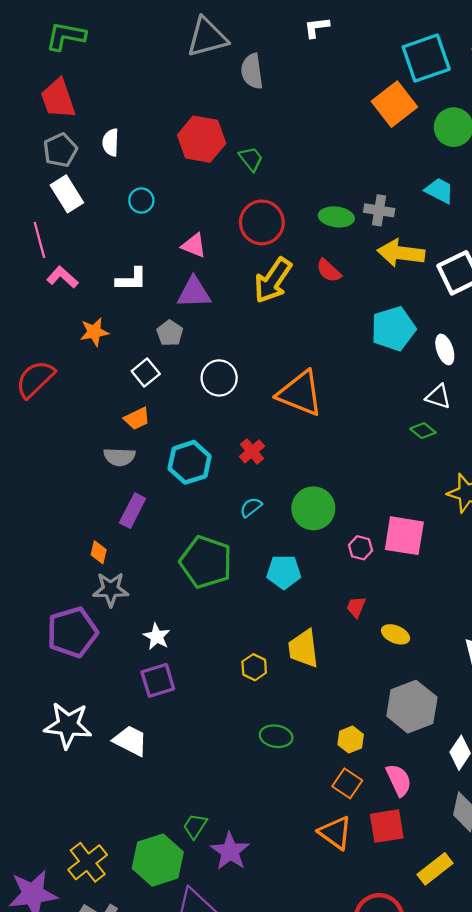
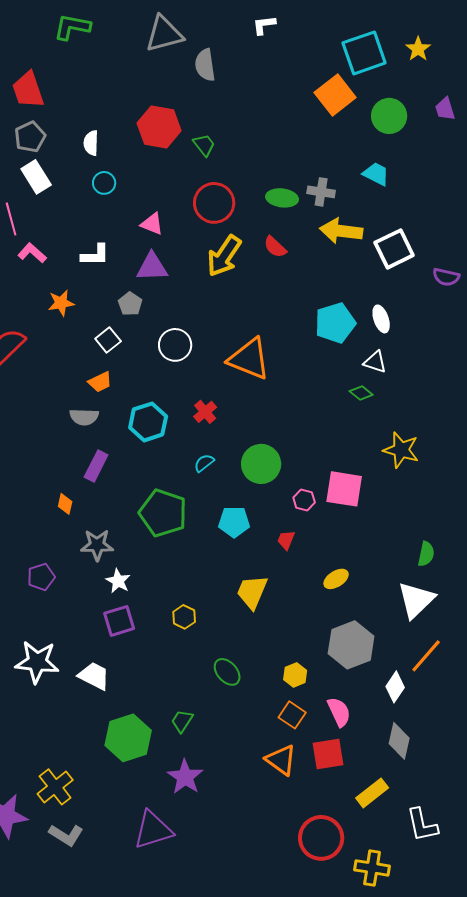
green L-shape: (66, 36) -> (72, 27), moved
white semicircle: (111, 142) -> (91, 143), moved
cyan pentagon: (393, 329) -> (335, 323), moved
gray star: (111, 589) -> (97, 545), moved
red trapezoid: (356, 607) -> (286, 540), moved
purple pentagon: (72, 632) -> (41, 577), size x0.6
yellow ellipse: (396, 634) -> (336, 579), turned -55
yellow trapezoid: (303, 649) -> (252, 592), turned 30
yellow hexagon: (254, 667) -> (184, 617), moved
green ellipse: (276, 736) -> (227, 672), turned 40
green trapezoid: (195, 826) -> (182, 721), moved
green hexagon: (158, 860) -> (128, 738), moved

